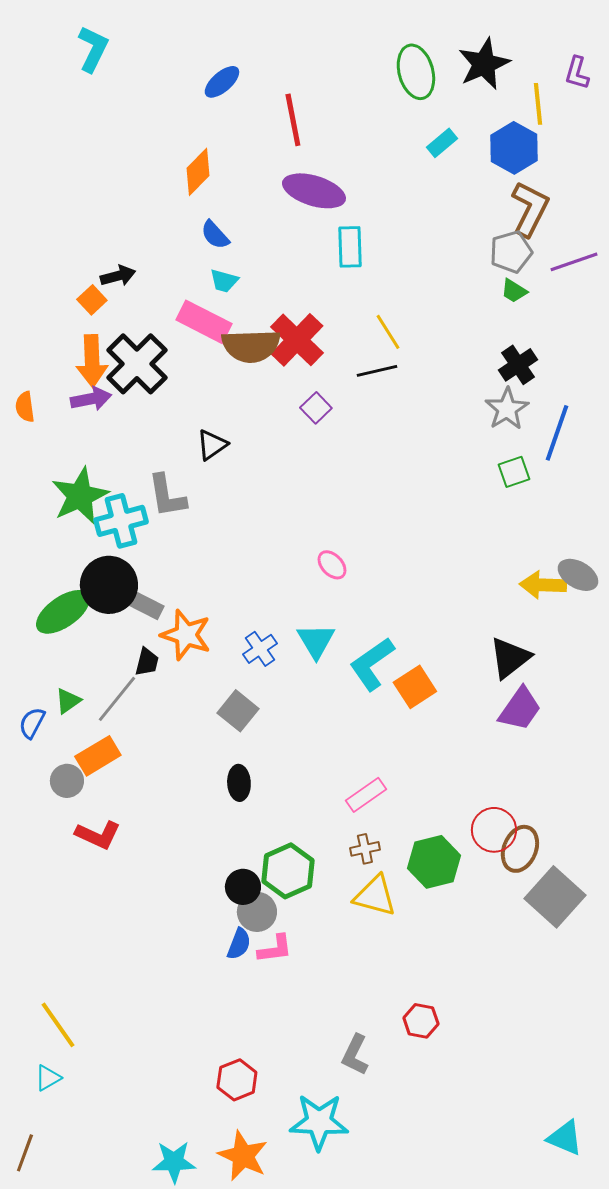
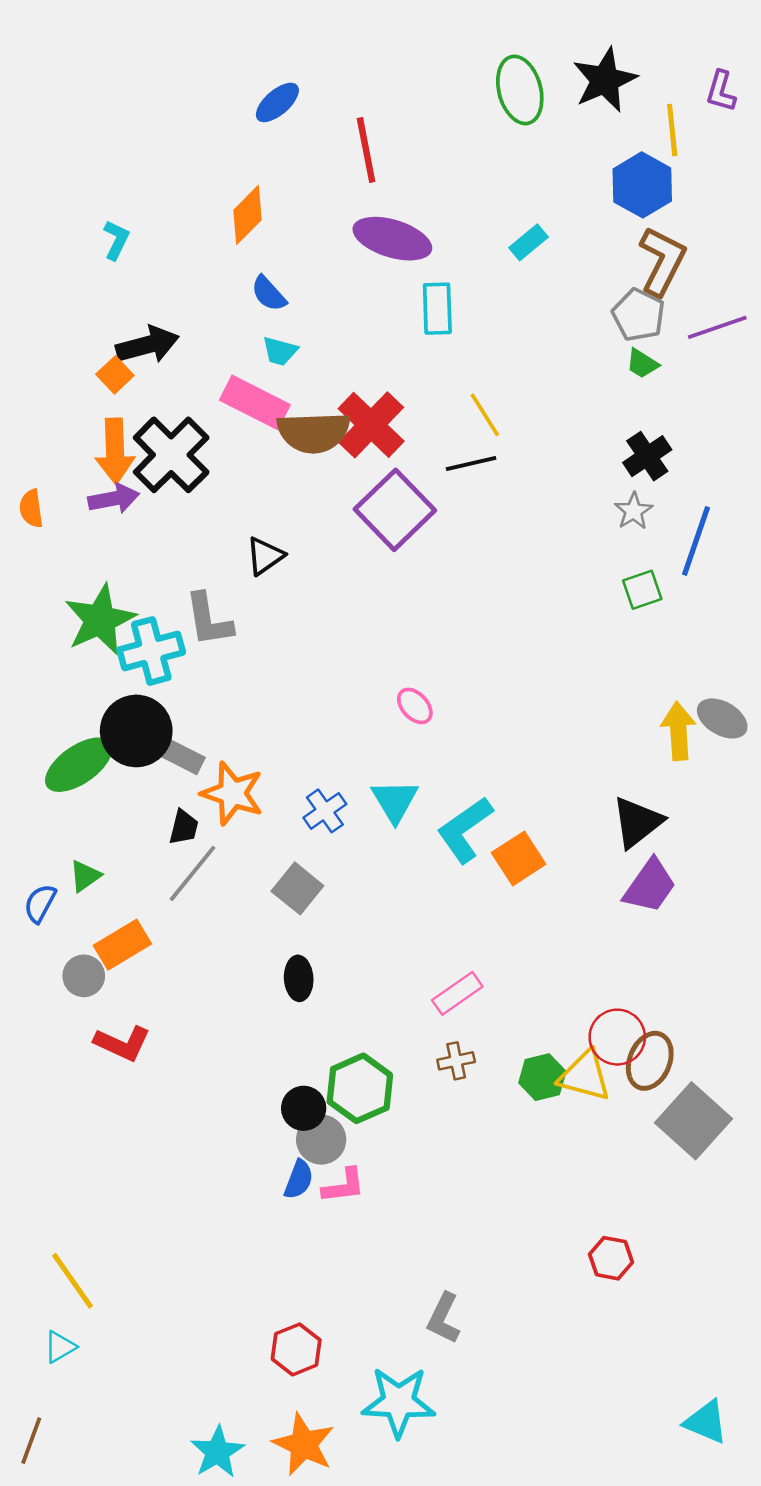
cyan L-shape: (93, 49) -> (116, 240), moved, size x0.7
cyan rectangle: (442, 143) -> (529, 242), moved
gray pentagon: (511, 252) -> (638, 315), turned -30
black arrow: (118, 276) -> (147, 345), size x1.4
purple square: (316, 408) -> (395, 510), size x2.0
gray star: (507, 409) -> (633, 511), size x0.7
yellow arrow: (543, 585) -> (678, 731), turned 84
gray line: (117, 699) -> (192, 873), moved
green hexagon: (434, 862) -> (542, 1077), size x0.7
yellow triangle: (375, 896) -> (585, 1076), moved
red hexagon: (421, 1021) -> (611, 1258), moved
cyan star: (174, 1162) -> (217, 1452), turned -30

